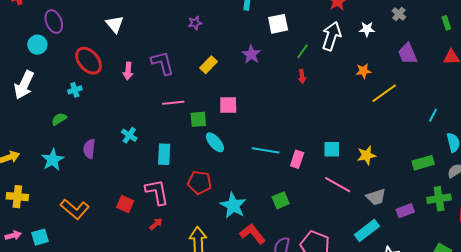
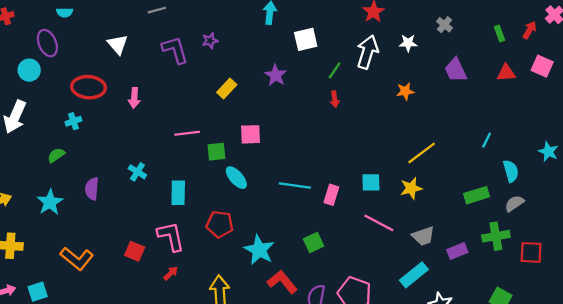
red ellipse: (89, 61) -> (88, 87), turned -44
purple L-shape: (163, 63) -> (175, 50), moved
yellow line: (384, 93) -> (422, 153), moved

